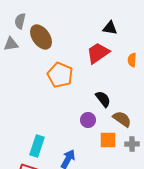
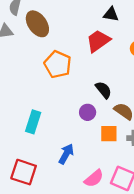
cyan rectangle: (37, 146) -> (33, 122), moved

